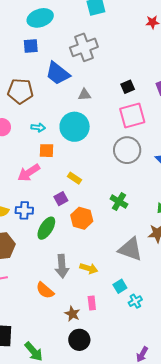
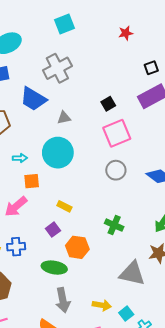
gray circle: (127, 150) -> (116, 170), size x0.7
green ellipse: (46, 228) -> (54, 268), moved, turned 75
yellow arrow: (89, 268) -> (102, 305), moved

